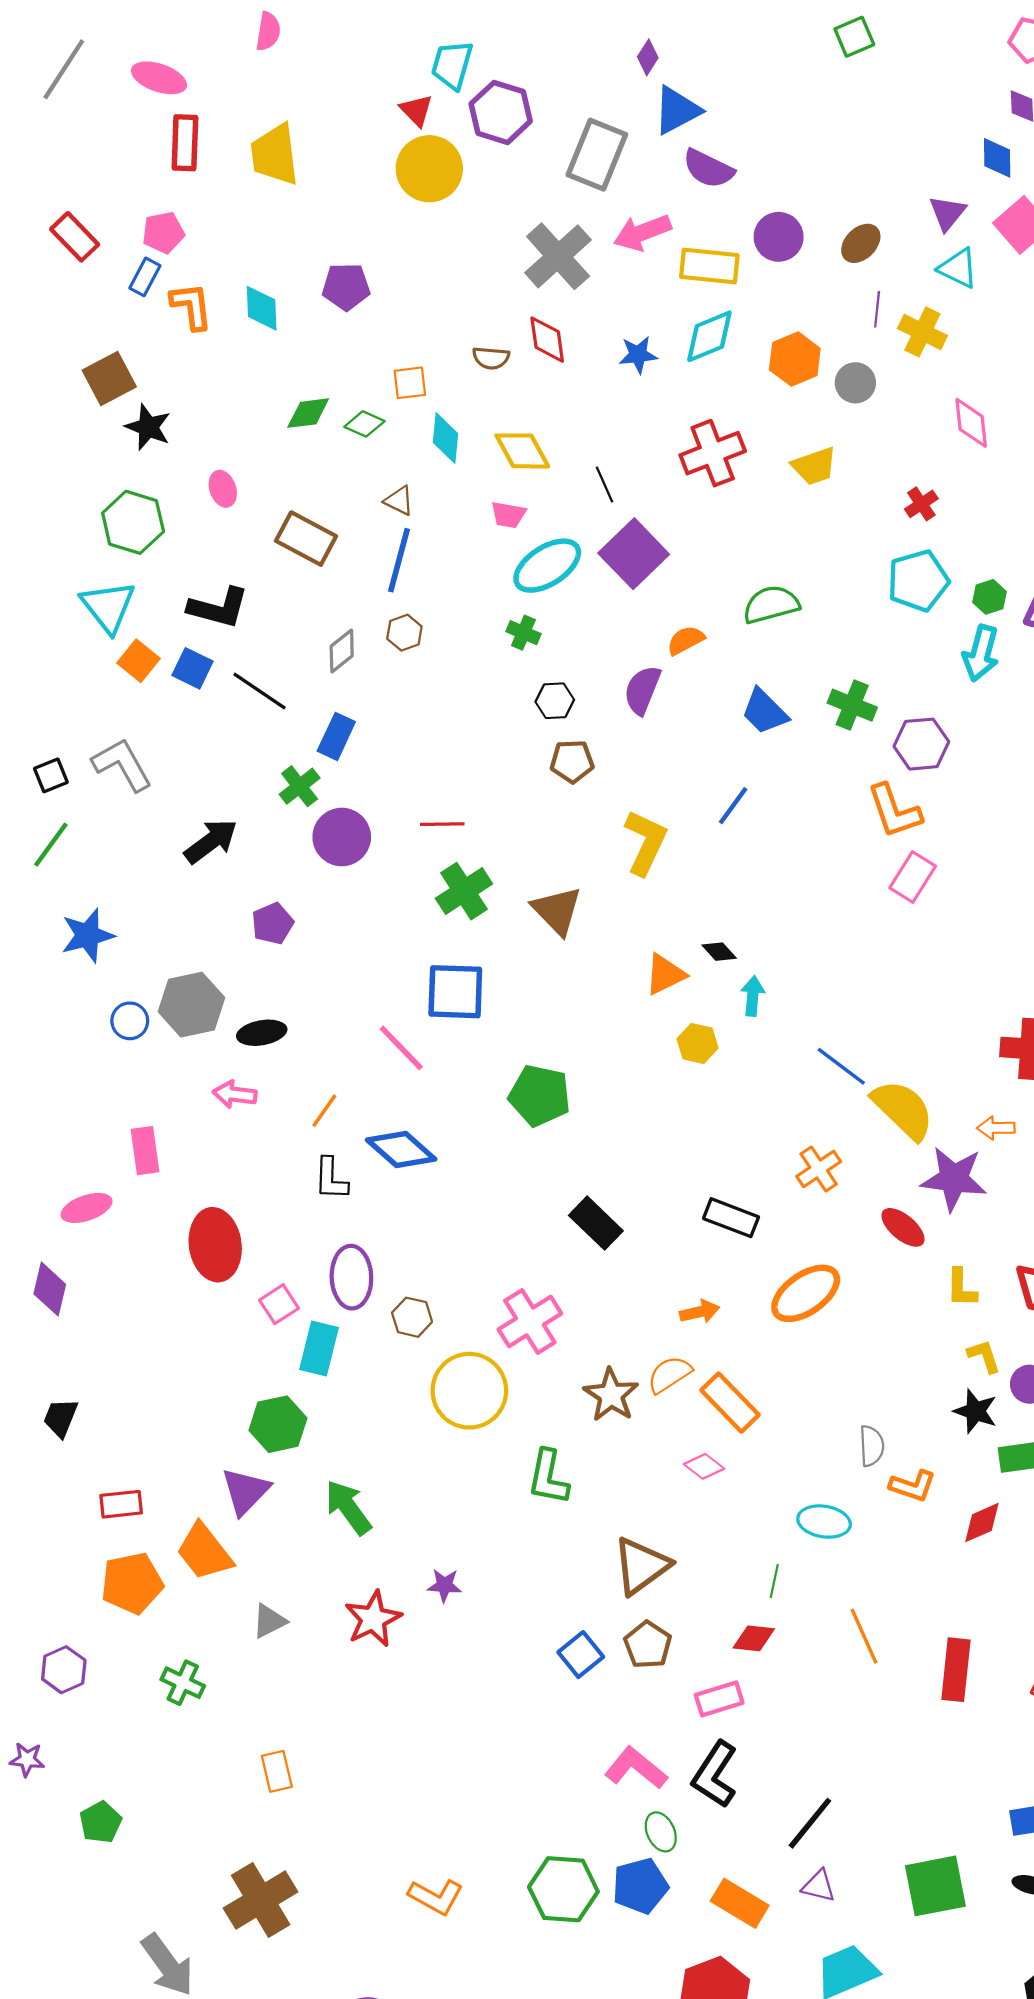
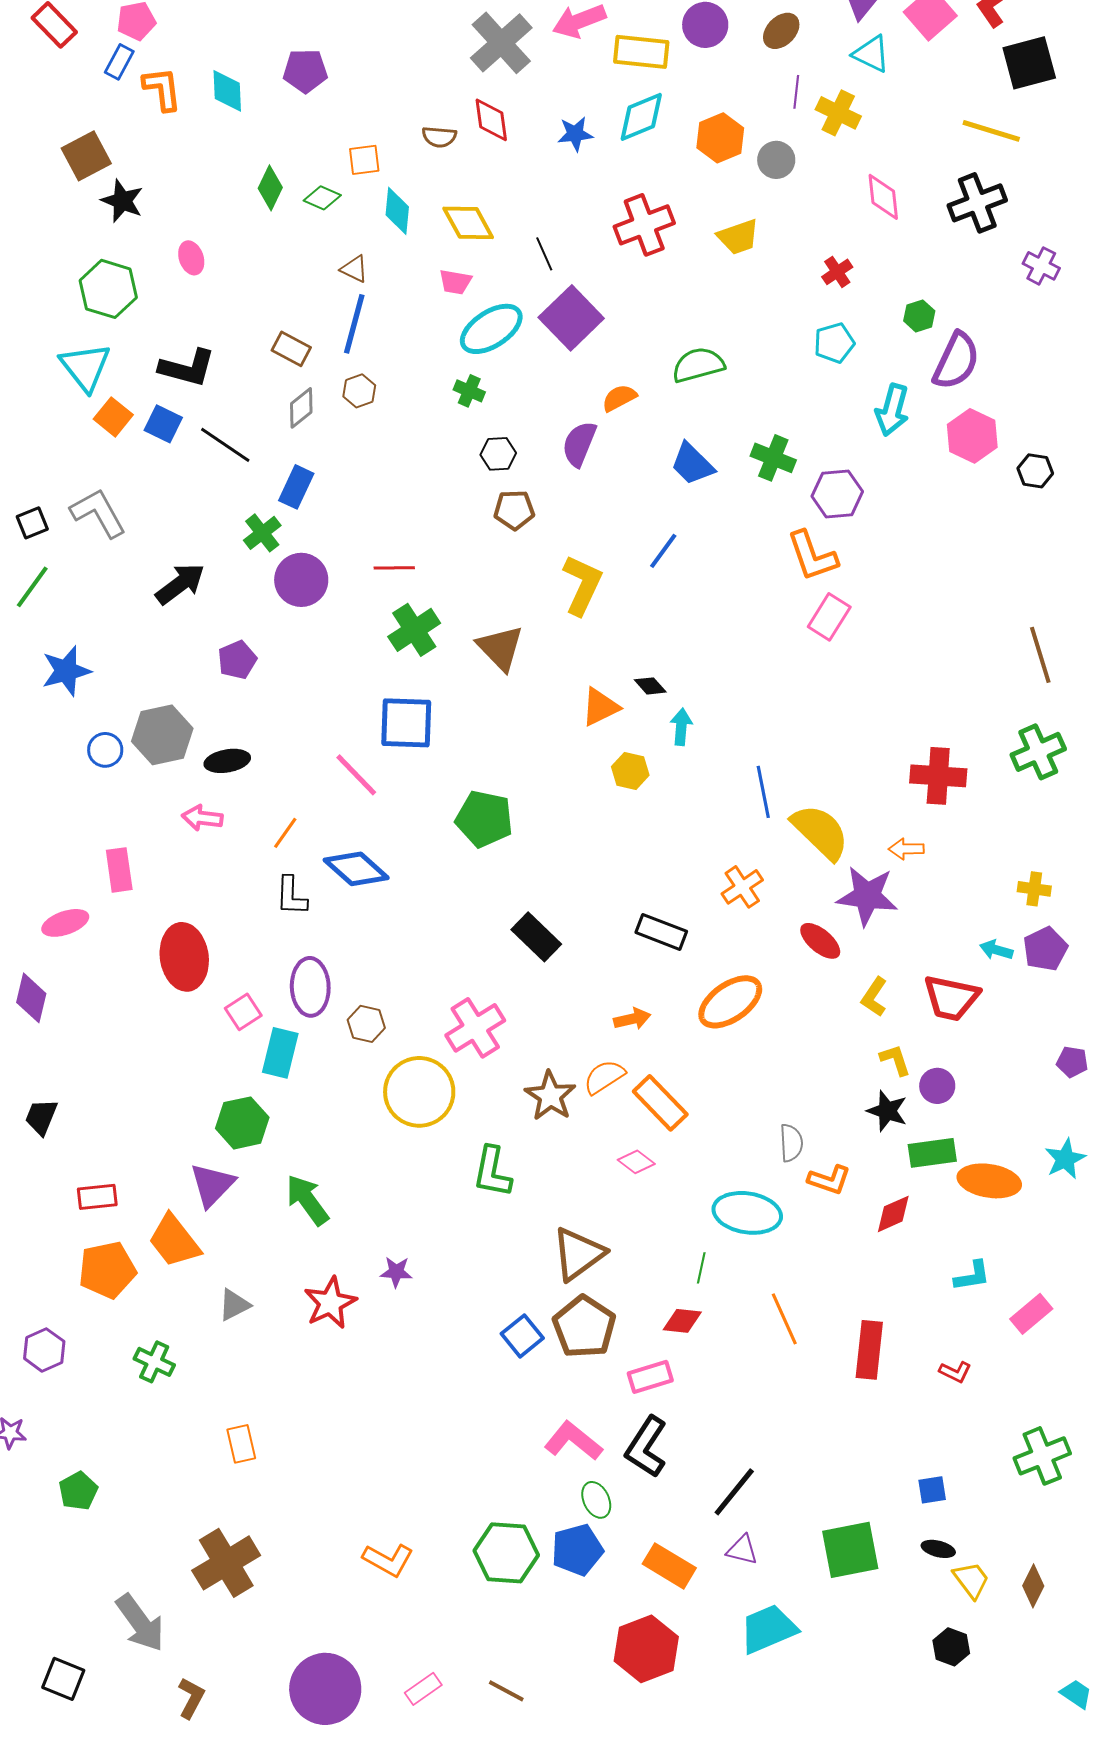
green diamond: (308, 413) -> (270, 188), turned -57
brown rectangle: (306, 539) -> (291, 349), moved, size x0.7
cyan pentagon: (918, 581) -> (834, 343), size x0.7
green hexagon: (989, 597) -> (919, 316), moved
blue line: (841, 1066) -> (763, 792), turned 42
yellow L-shape: (961, 1288) -> (874, 997), turned 33
cyan ellipse: (824, 1522) -> (747, 1213), size x1.4
brown pentagon: (648, 1645) -> (584, 1327), size x1.4

